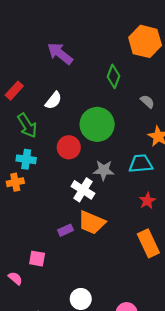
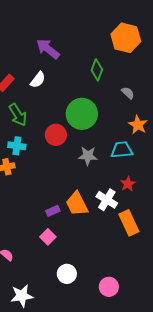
white semicircle: (53, 100) -> (38, 80), moved
white cross: (83, 190) -> (107, 200), moved
orange trapezoid: (92, 223) -> (77, 204), turned 40
pink square: (37, 259) -> (48, 237), moved, turned 35

